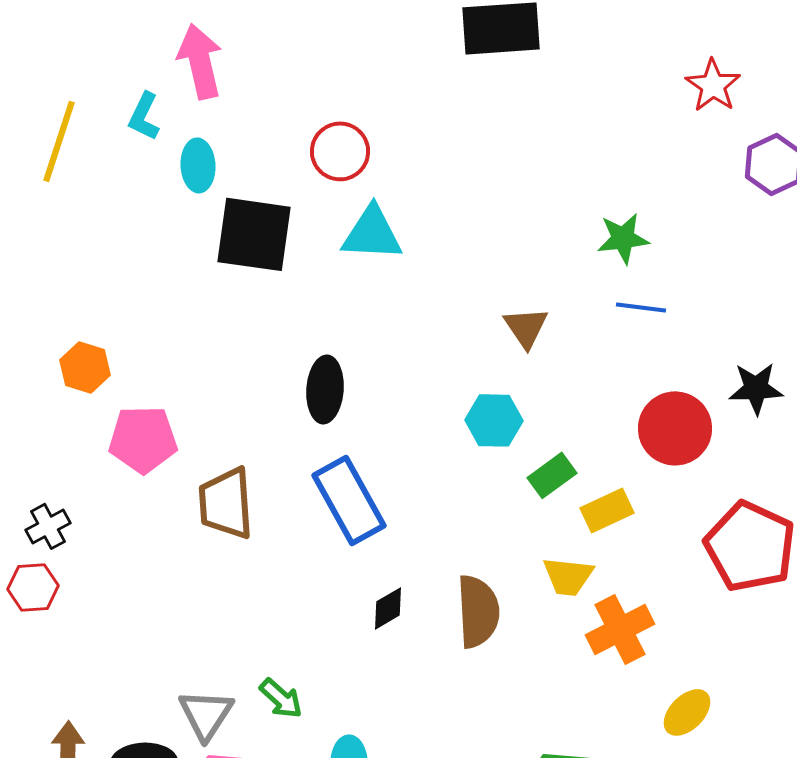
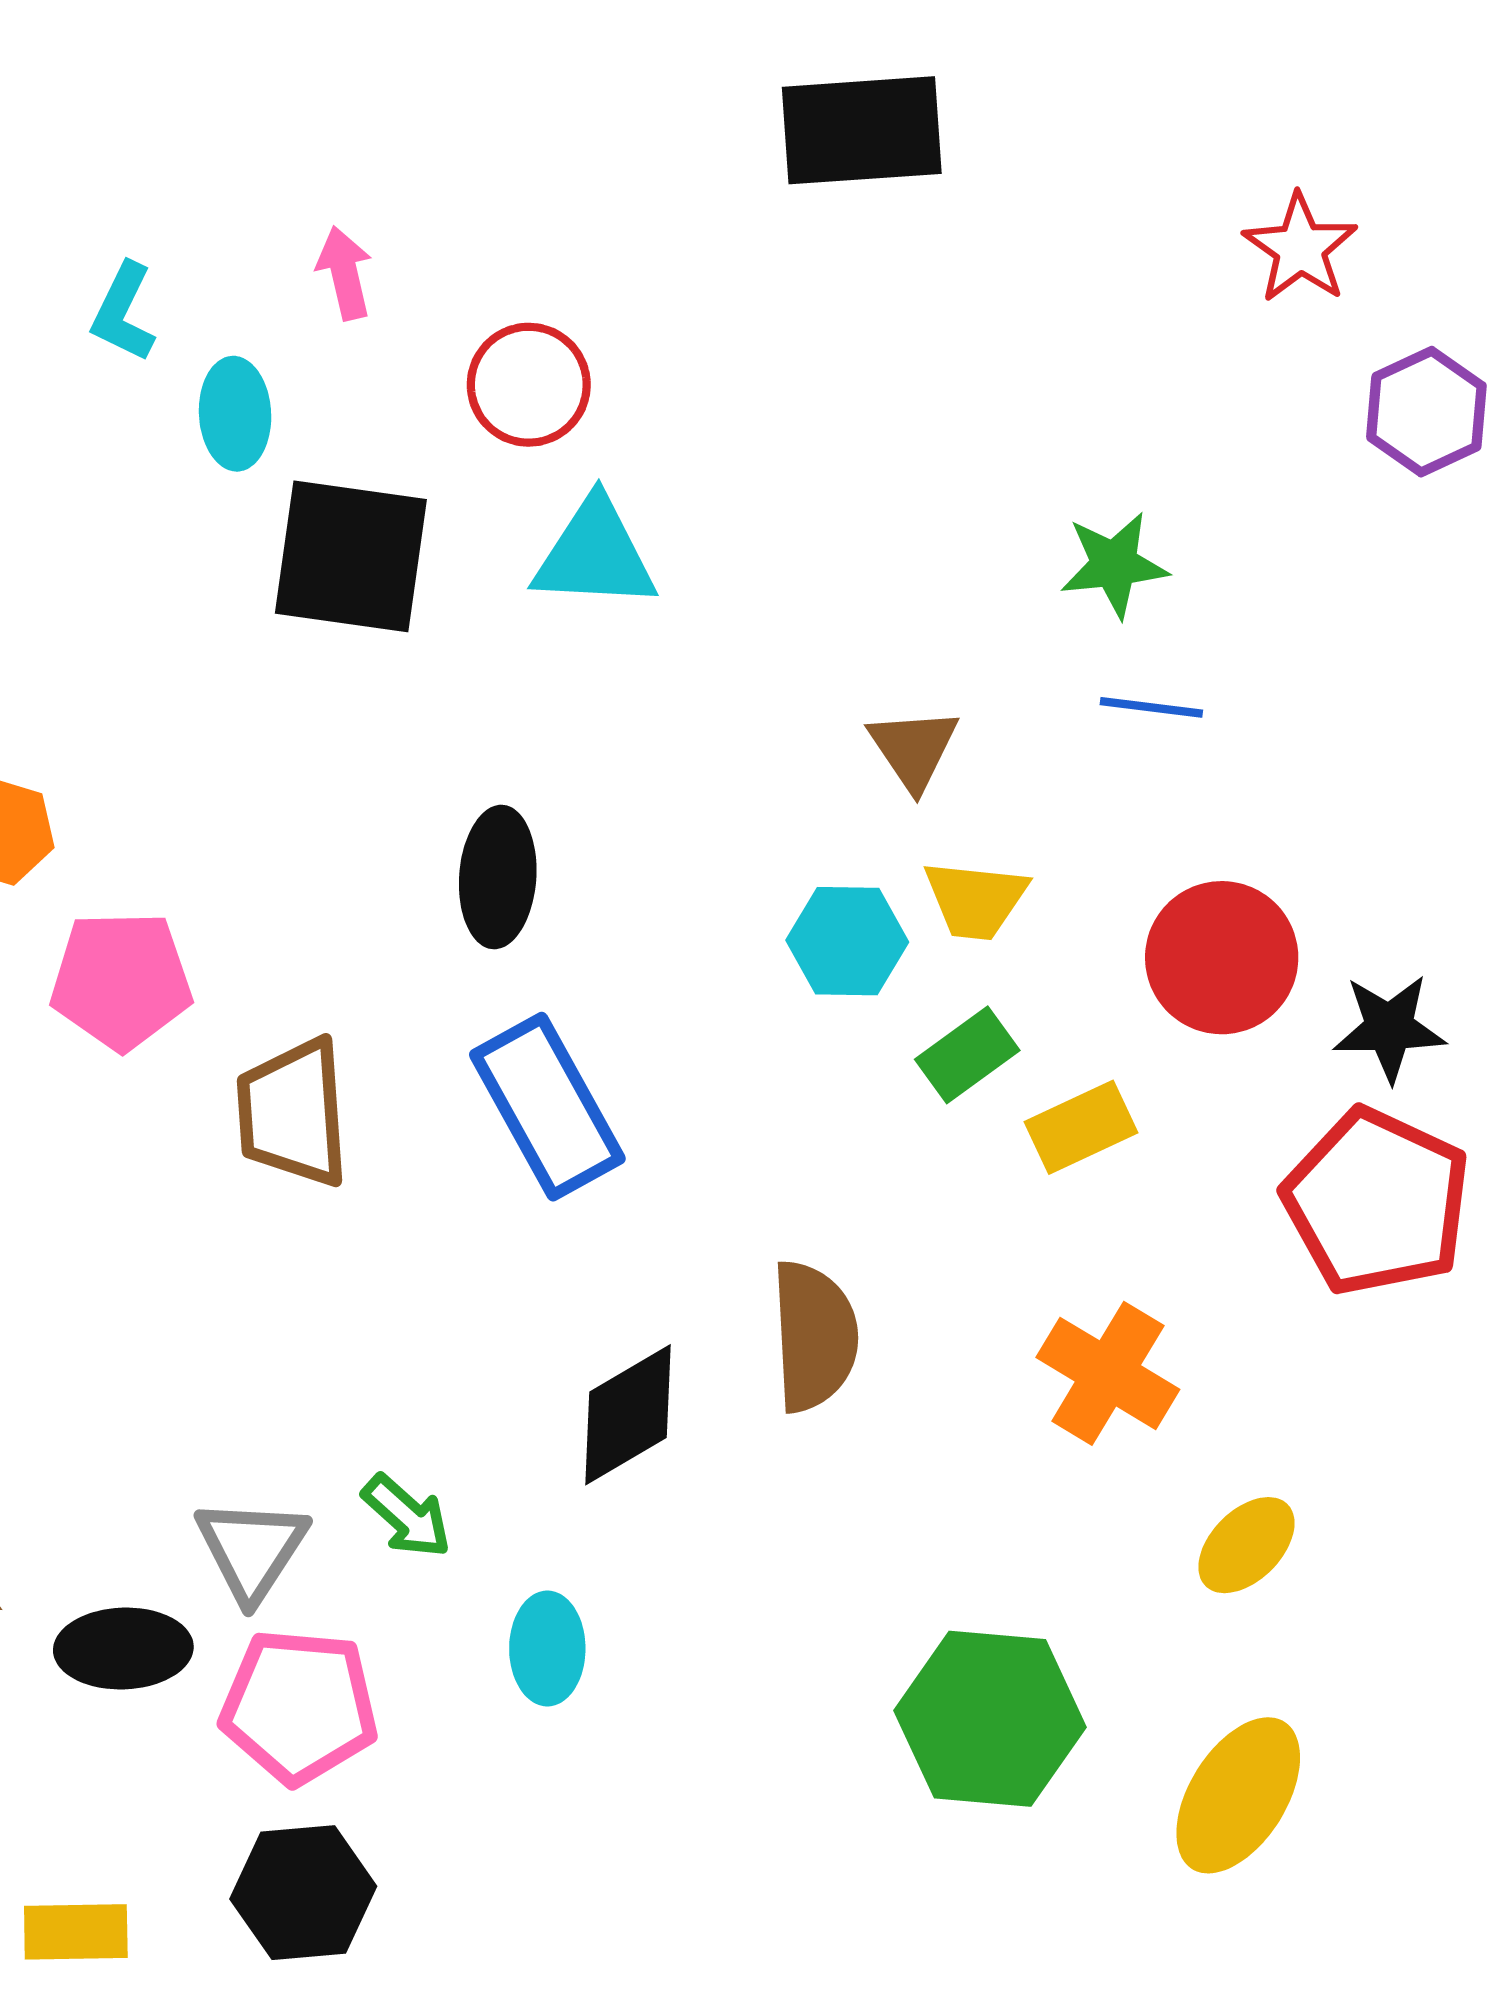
pink arrow: (200, 61) -> (345, 273), moved, size x0.6
black star: (756, 388) -> (1389, 1028), moved
yellow trapezoid: (568, 576) -> (976, 900), moved
black diamond: (388, 608) -> (628, 1415), moved, size x1.6
orange cross: (620, 629) -> (1108, 1373), turned -32

